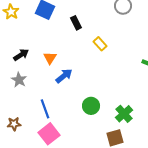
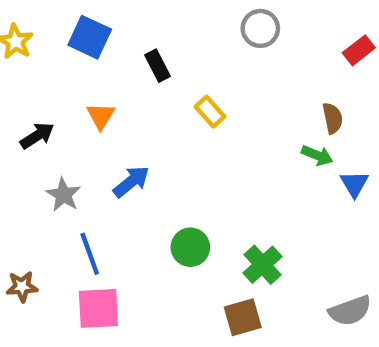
orange triangle: (50, 58) -> (101, 116), moved
gray star: (19, 80) -> (63, 195), moved
pink square: (49, 134) -> (98, 308), turned 35

